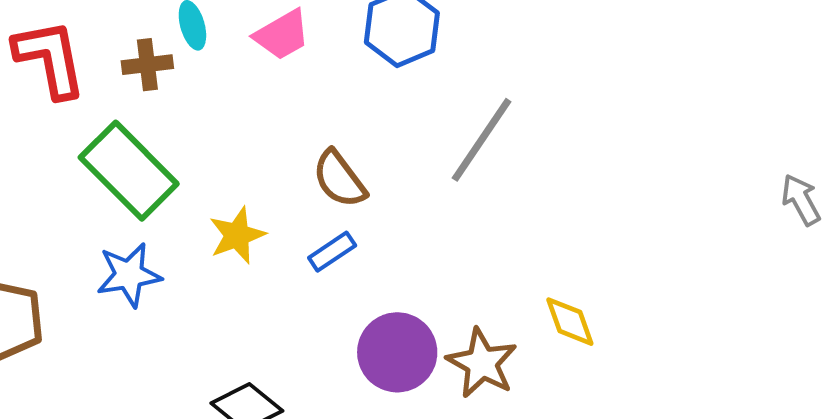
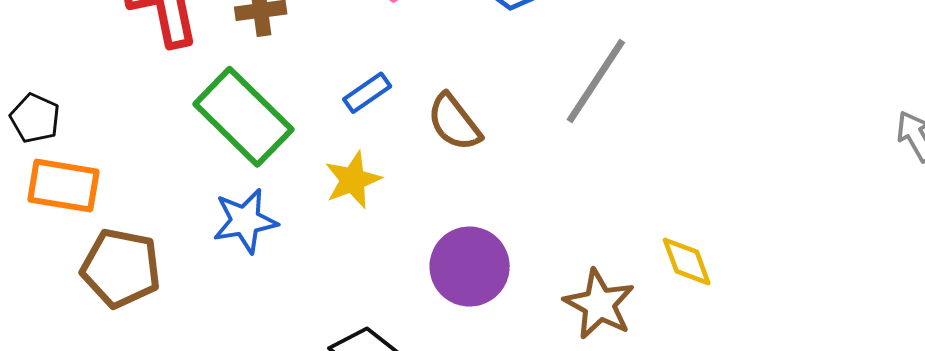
blue rectangle: (332, 252) -> (367, 93), moved
purple circle: (397, 352) -> (470, 267), moved

